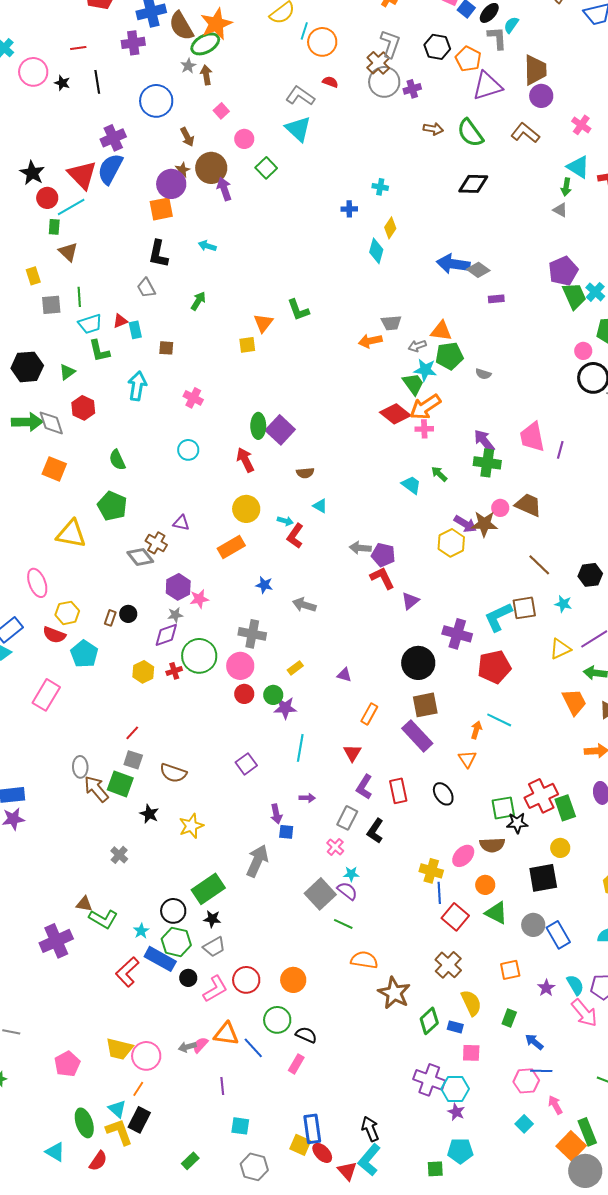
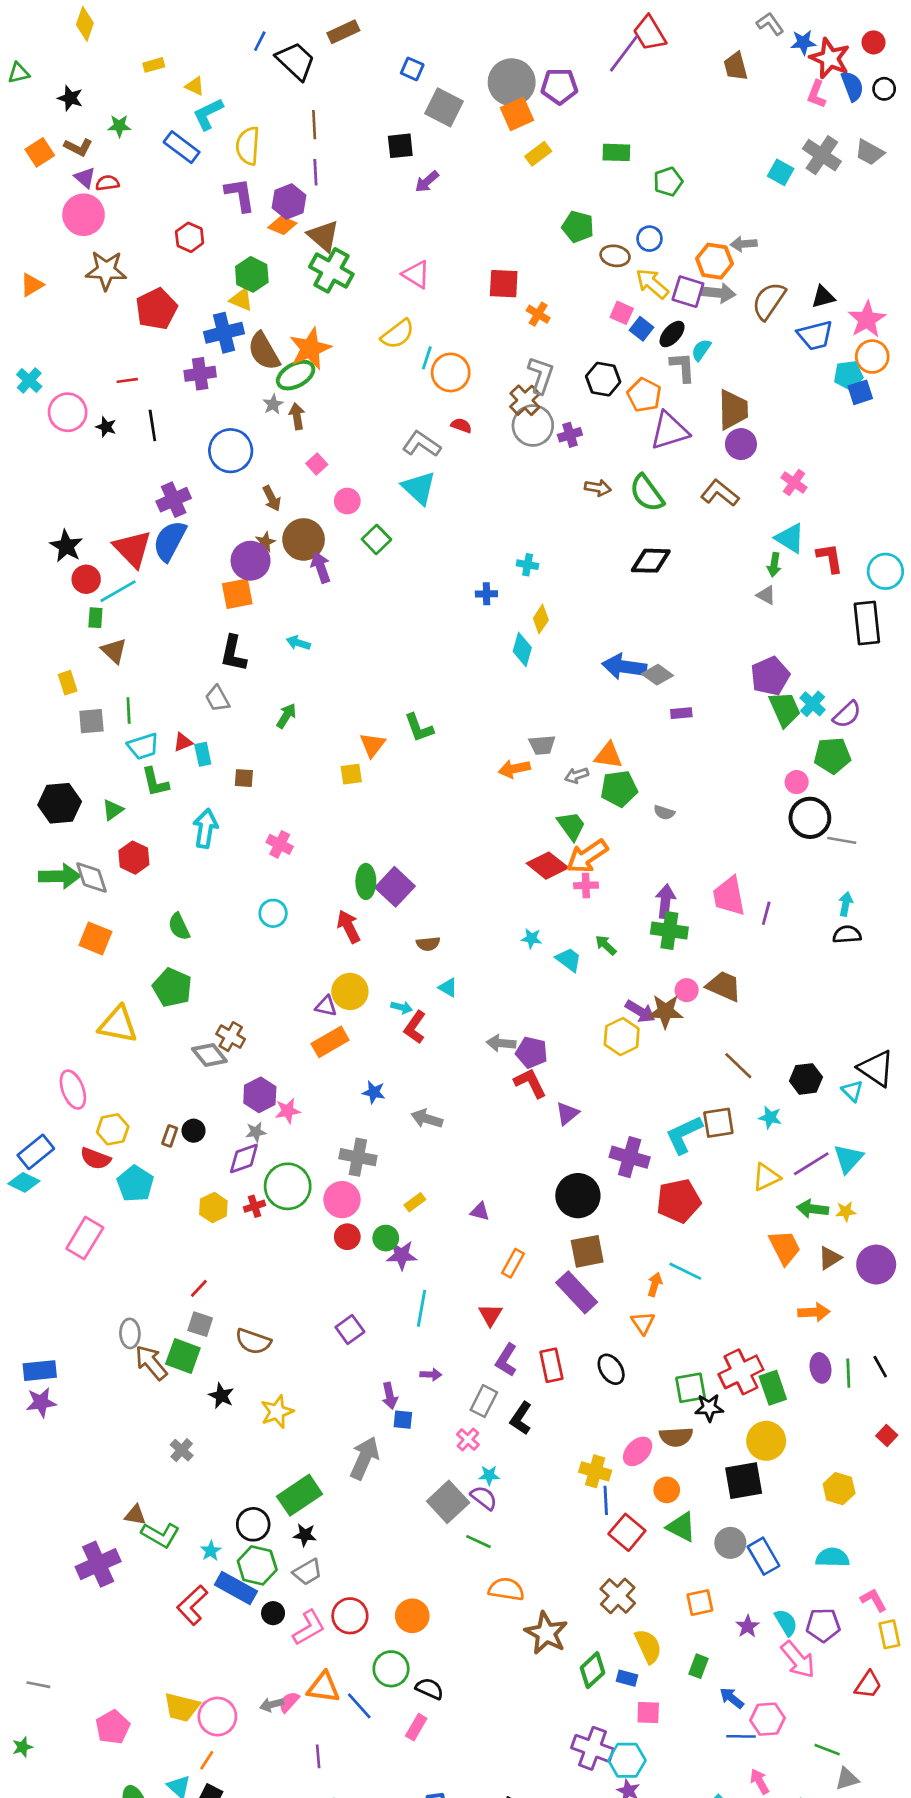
cyan star: (425, 370) -> (532, 938), moved, size x0.7
purple arrow: (484, 441) -> (665, 901), turned 45
purple triangle: (181, 523) -> (326, 1006), moved
yellow circle: (560, 848) -> (766, 1441), size x1.5
pink hexagon: (526, 1081) -> (767, 1719), moved

